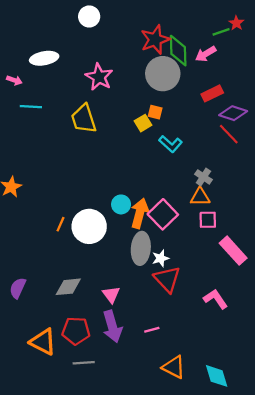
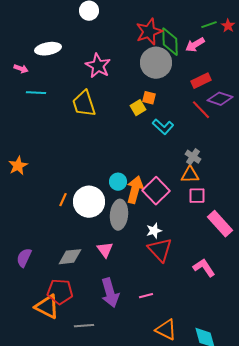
red star: (236, 23) -> (228, 26), moved
red line: (229, 134) -> (201, 110), moved
gray ellipse: (141, 248) -> (119, 215), moved
pink triangle: (111, 295) -> (105, 250), moved
red pentagon: (76, 331) -> (60, 292), moved

